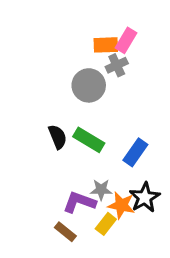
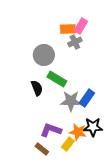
gray circle: (89, 85) -> (44, 55), moved
green rectangle: (89, 140) -> (57, 79), moved
gray star: (101, 190) -> (71, 101), moved, size x1.5
black star: (145, 197) -> (93, 127), turned 30

